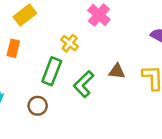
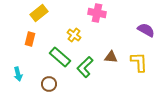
pink cross: (99, 15) -> (97, 13), turned -30
green rectangle: (52, 71) -> (60, 57), turned -70

